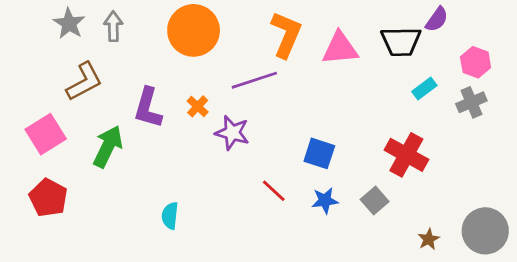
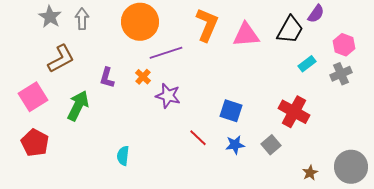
black trapezoid: (401, 41) -> (290, 30), turned -60
purple line: (254, 80) -> (166, 53), moved
purple L-shape: (148, 108) -> (107, 78), size x0.7

